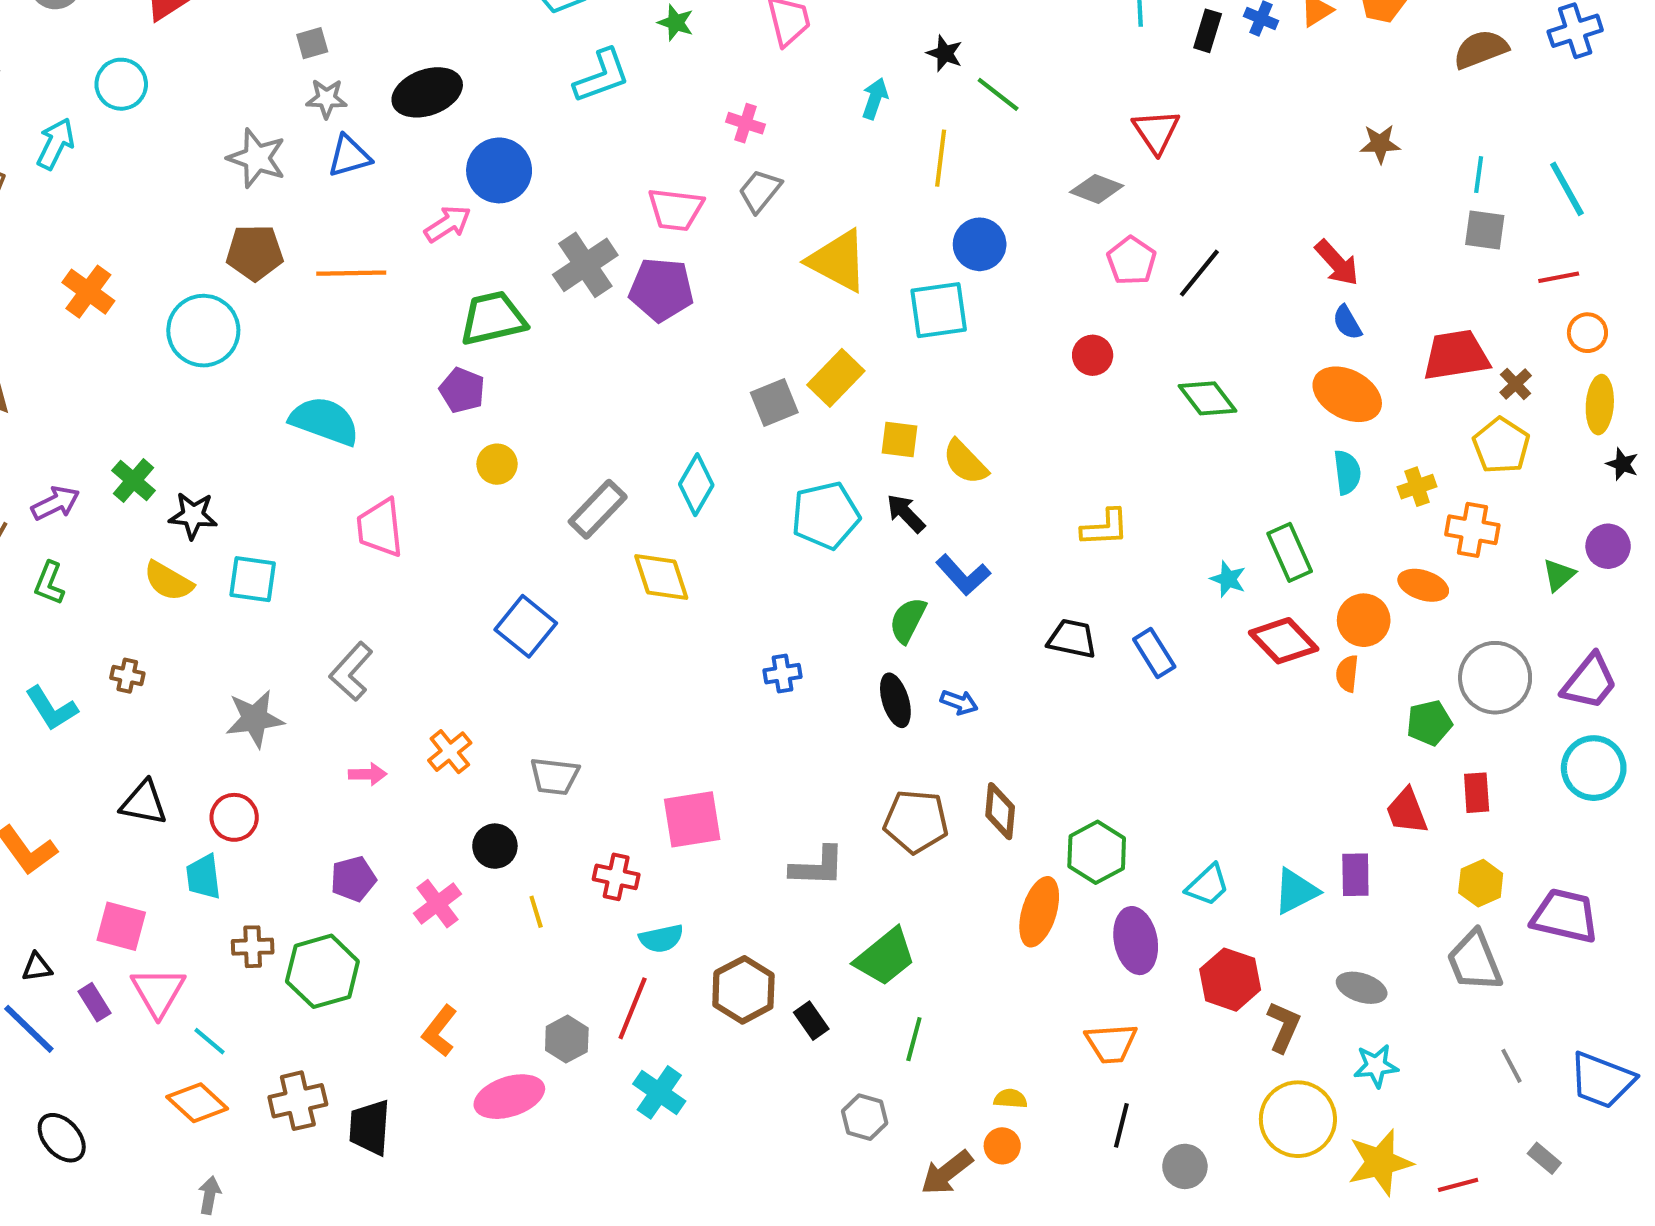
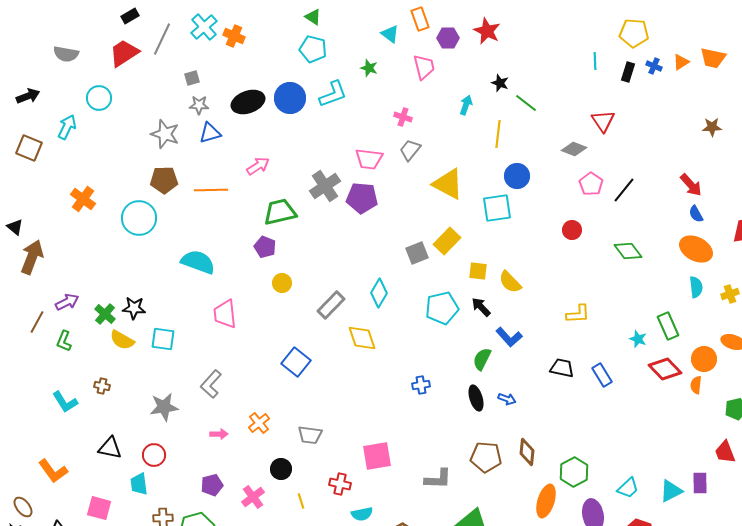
blue circle: (499, 170) -> (290, 98), moved
green cross: (134, 481) -> (105, 314), moved

